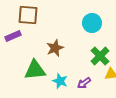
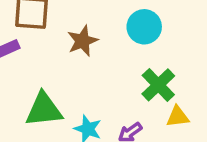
brown star: (55, 48) -> (83, 41), moved

